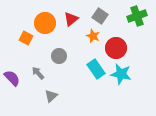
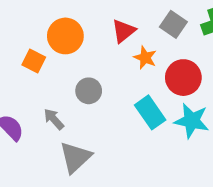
gray square: (100, 16) -> (173, 24), moved
red triangle: (71, 19) -> (124, 31), moved
gray triangle: (51, 96) -> (75, 157), size x1.5

